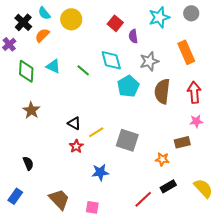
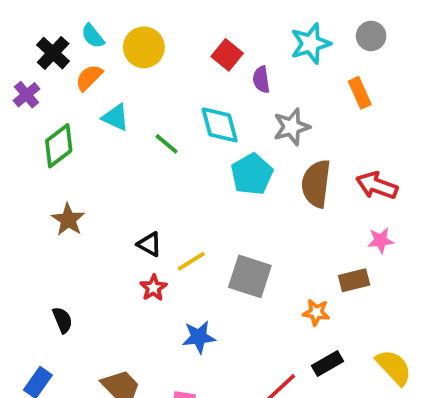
orange rectangle: (186, 52) -> (360, 93), moved, size x0.7
cyan triangle: (53, 66) -> (115, 117), moved
green diamond: (26, 71) -> (59, 146), turned 50
red arrow: (194, 92) -> (377, 186), turned -65

